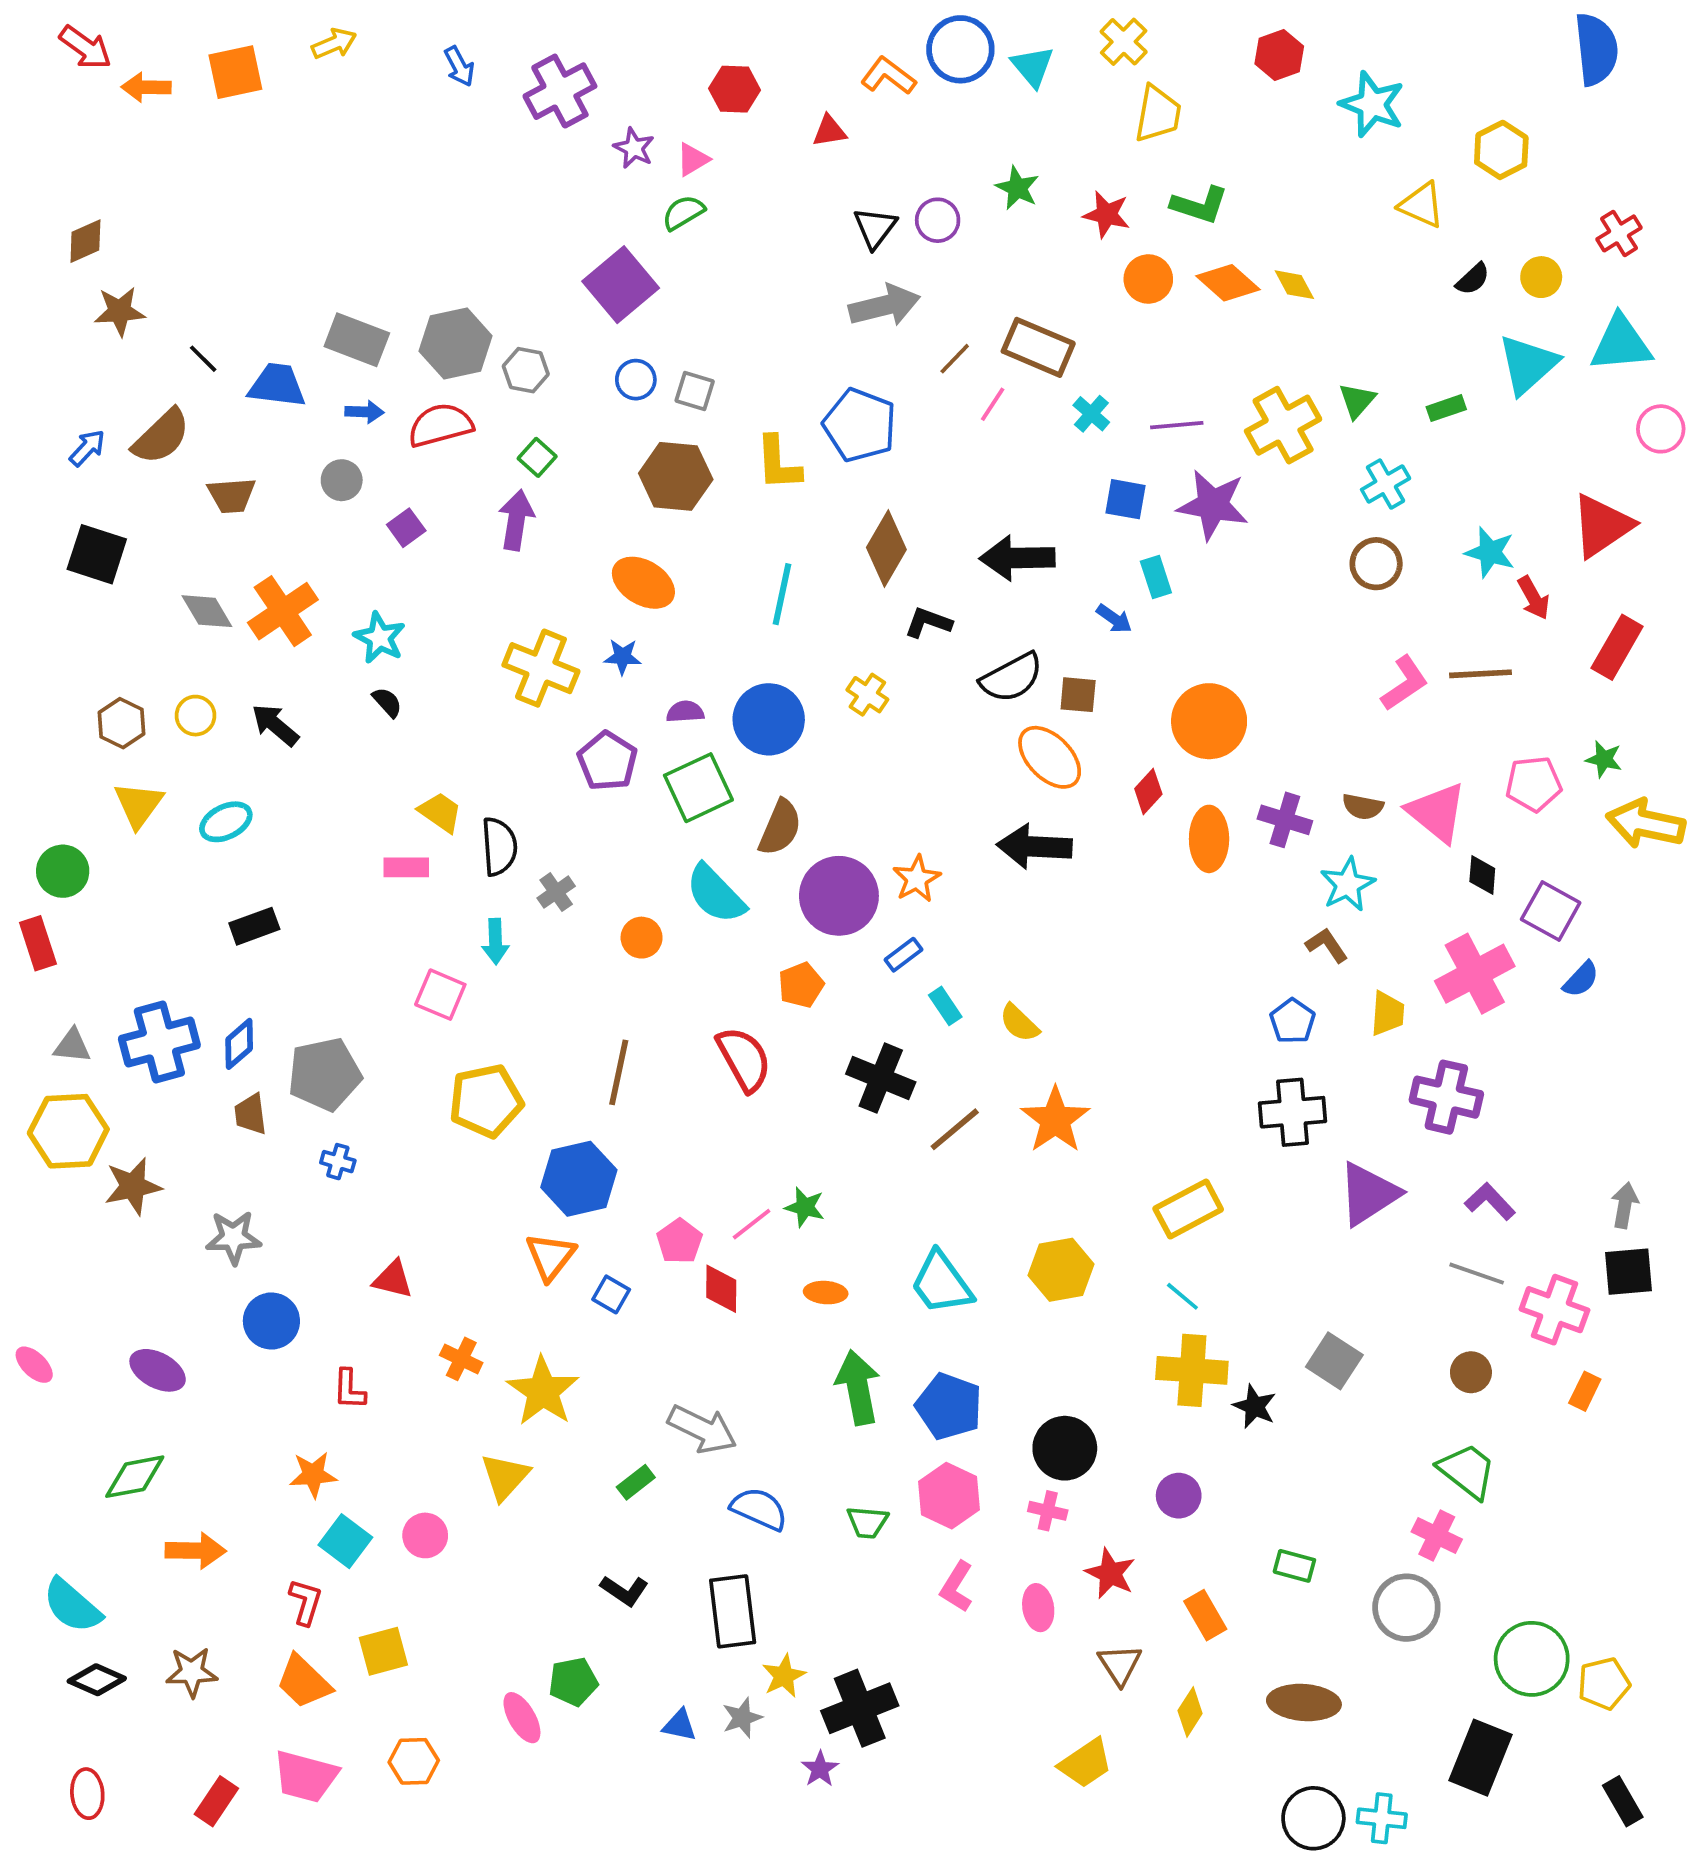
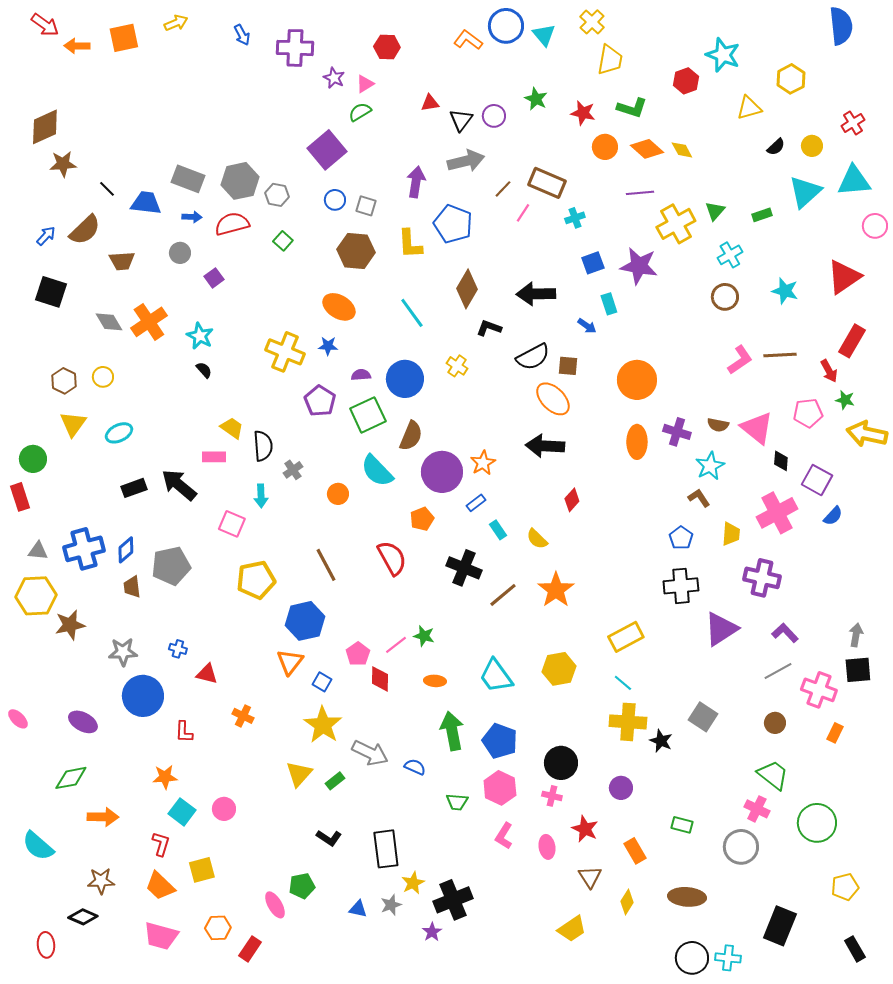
red hexagon: (1279, 55) -> (686, 81), moved
purple cross: (560, 91) -> (295, 48), turned 30
red triangle: (829, 131) -> (430, 103), moved
yellow triangle: (1422, 205) -> (749, 108), turned -40
brown diamond: (85, 241) -> (45, 127), size x1.5
cyan cross: (1091, 414) -> (575, 218), turned 30
purple line: (1177, 425) -> (640, 193), moved
blue square: (1126, 499) -> (593, 263), turned -30
purple arrow: (516, 520) -> (416, 182), moved
cyan line: (782, 594) -> (412, 313), turned -48
red arrow: (1534, 598) -> (829, 371), moved
black arrow: (275, 725) -> (179, 485), moved, size x1.4
red diamond: (1148, 791) -> (572, 500), moved
brown line: (619, 1072) -> (326, 565), turned -40
blue cross: (338, 1162) -> (178, 649), moved
gray line: (1477, 1274) -> (778, 671), turned -48
blue circle: (271, 1321) -> (143, 696), size x1.4
yellow star: (543, 1391) -> (323, 725), moved
yellow triangle: (505, 1477) -> (299, 774), moved
blue semicircle: (759, 1509) -> (415, 767), moved, size x0.7
green circle: (1532, 1659) -> (817, 823), moved
black diamond: (97, 1680) -> (83, 917), moved
red rectangle: (216, 1801) -> (250, 949), moved

